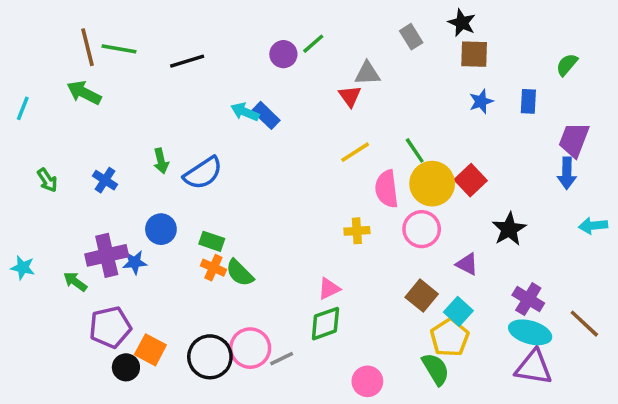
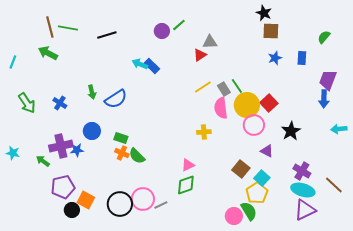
gray rectangle: (411, 37) -> (224, 89), moved
red triangle: (350, 96) -> (200, 55), turned 32
green arrow: (47, 180) -> (27, 103), size x1.5
pink circle: (422, 229) -> (254, 125), moved
purple triangle: (534, 367) -> (305, 210), turned -35
pink circle: (367, 381) -> (234, 216), moved

